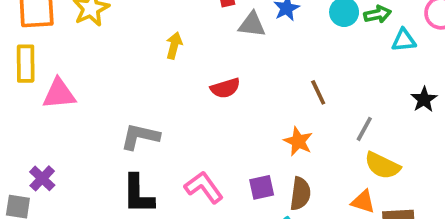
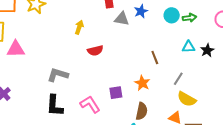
cyan triangle: (404, 40) -> (189, 47), moved
red semicircle: (225, 88) -> (95, 51), moved
black star: (424, 99) -> (207, 50), moved
purple square: (262, 187) -> (116, 93), moved

